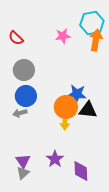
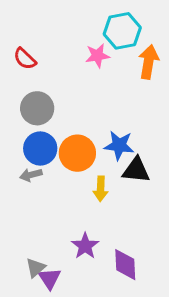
cyan hexagon: (92, 23) -> (122, 31), moved
orange circle: (66, 107) -> (77, 153), moved
purple triangle: (23, 161) -> (50, 278), moved

